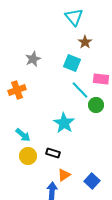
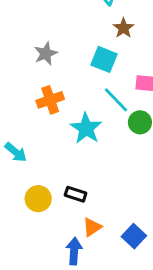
orange cross: (17, 90) -> (50, 100), moved
cyan star: (64, 123) -> (86, 128), moved
cyan arrow: (23, 135) -> (16, 152), moved

